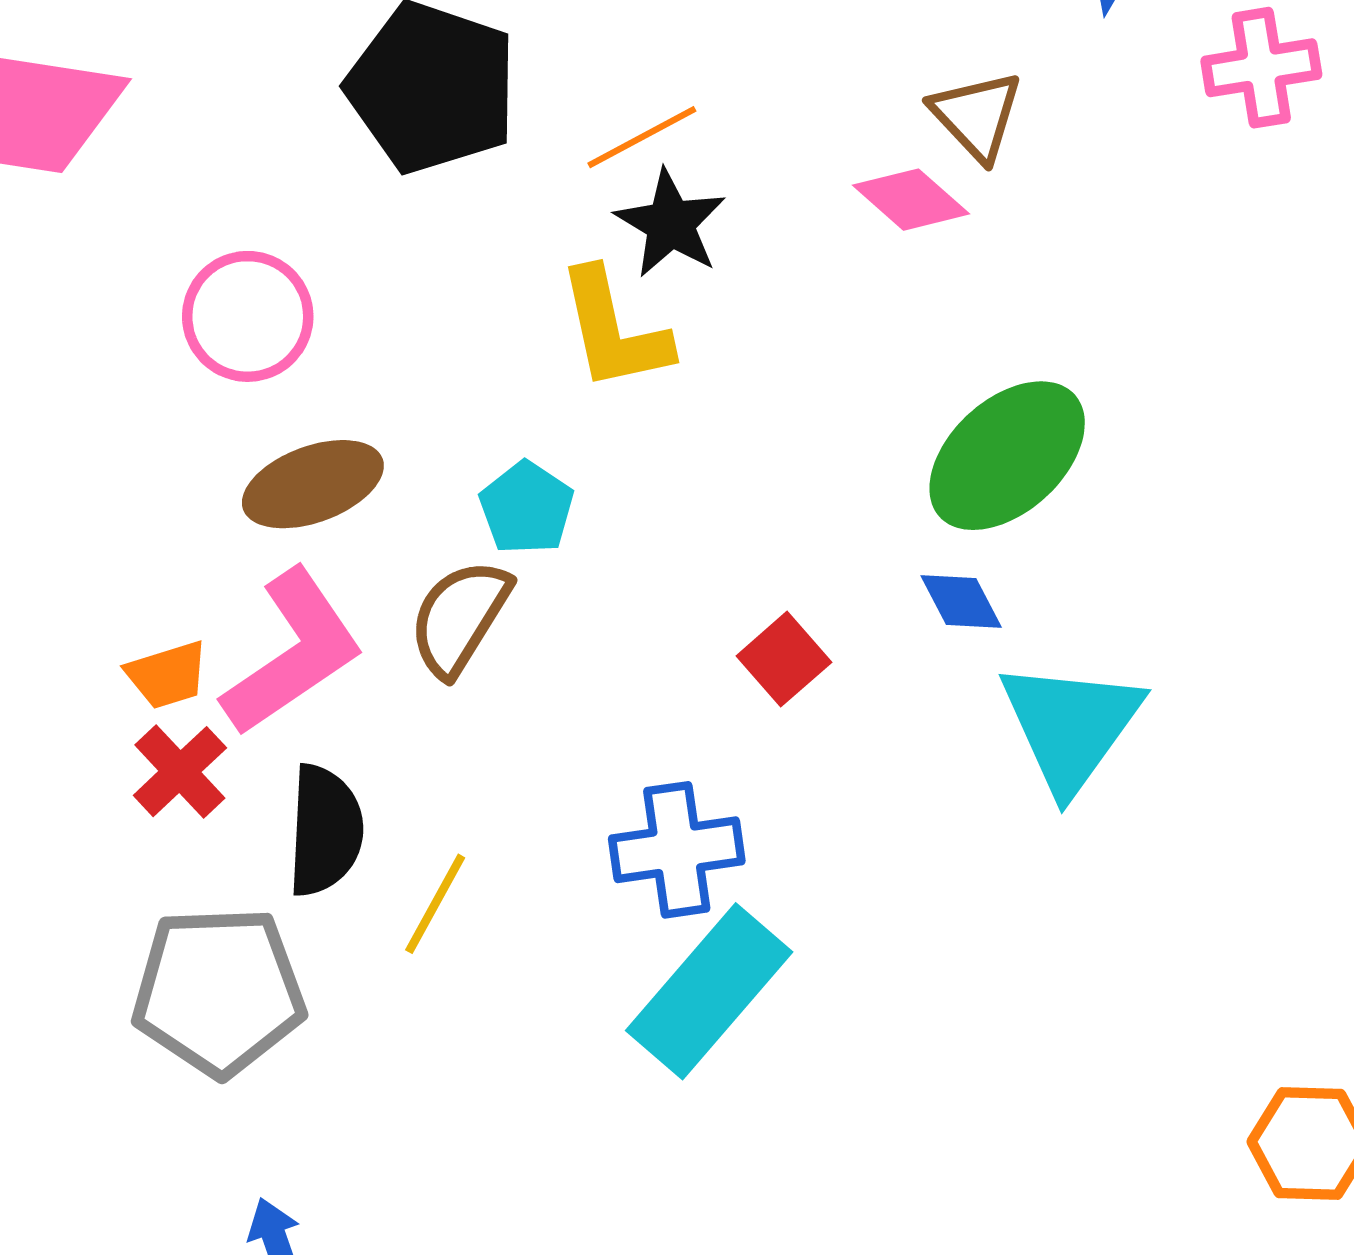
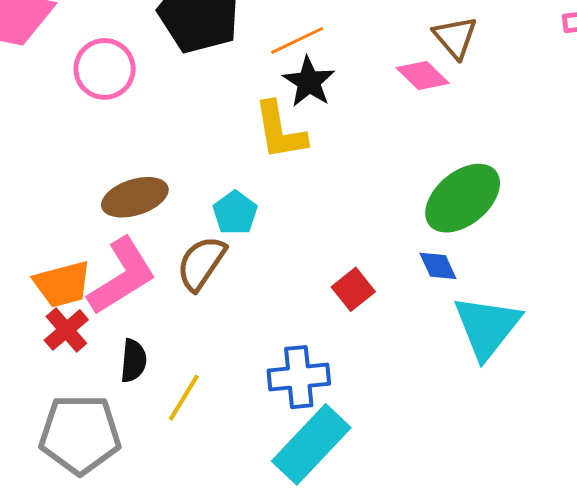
pink circle: (248, 316) -> (105, 69), moved
orange trapezoid: (167, 675) -> (62, 284), size x1.5
black semicircle: (325, 830) -> (133, 361), size x0.7

